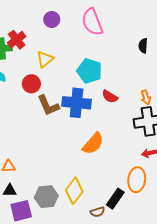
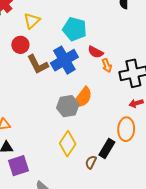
orange arrow: (146, 97) -> (107, 65), moved
blue cross: (77, 103) -> (64, 60), turned -32
gray hexagon: (46, 197) -> (68, 106), moved
brown semicircle: (97, 212) -> (91, 162), turned 136

